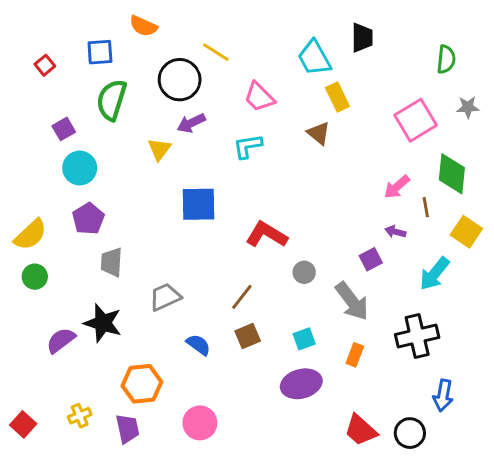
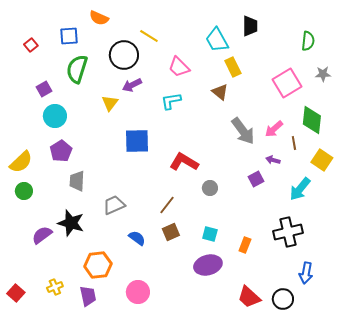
gray arrow: (352, 301) -> (243, 131), moved
cyan square: (304, 339) -> (210, 234), turned 35

